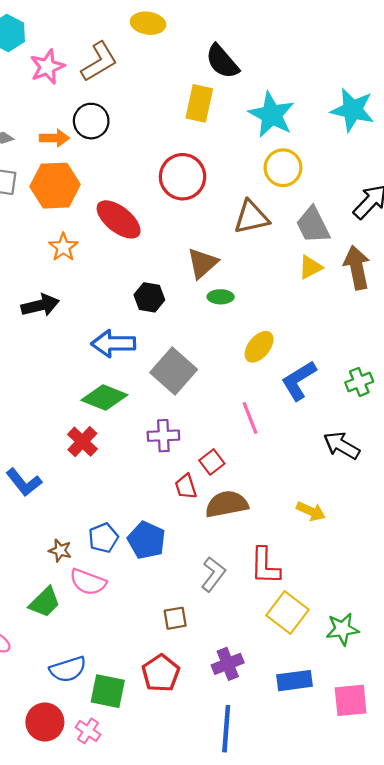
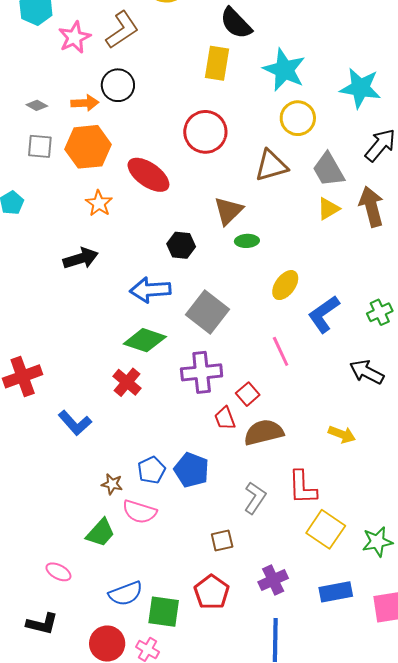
cyan star: (352, 110) -> (360, 88), moved
purple cross: (163, 436) -> (202, 372), size x1.4

